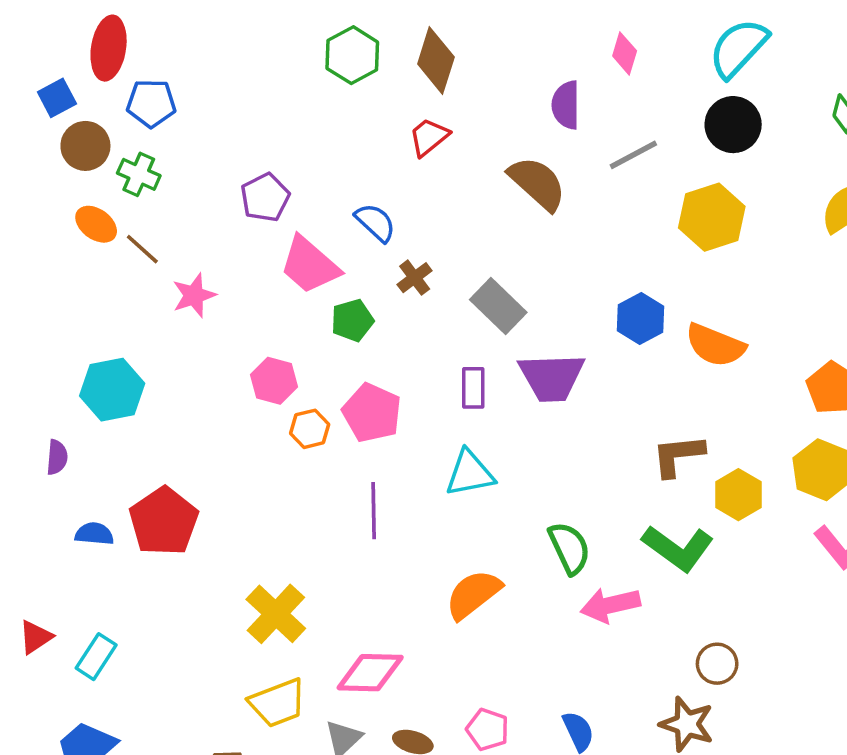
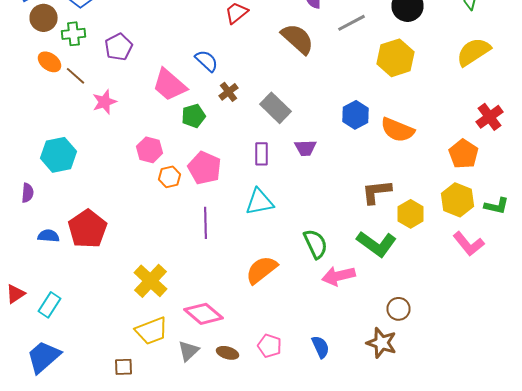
green cross: (139, 174) -> (74, 34), turned -30
purple pentagon: (265, 198) -> (118, 47), moved
purple trapezoid: (552, 377) -> (306, 148), size x0.6
pink diamond: (370, 673) -> (204, 314), turned 39

